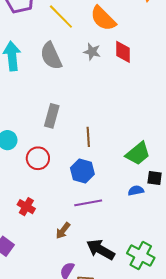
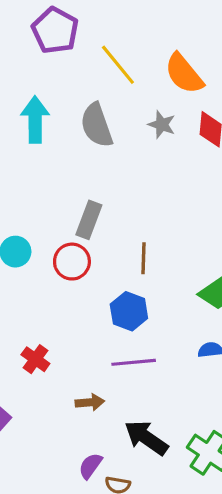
red circle: (38, 158) -> (72, 262), moved
brown arrow: (63, 231) -> (90, 402), turned -138

